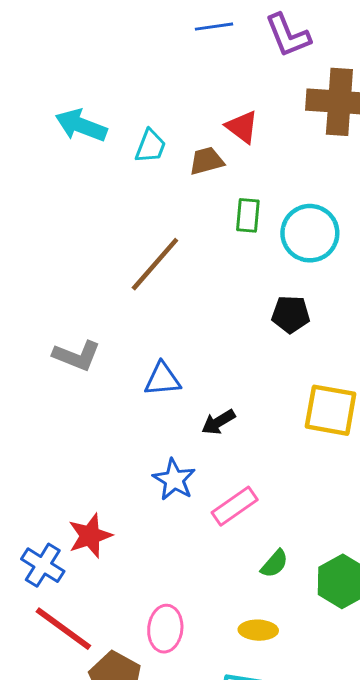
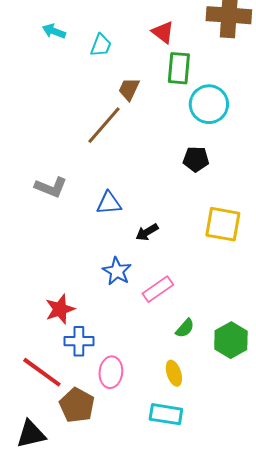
cyan arrow: (81, 125) -> (54, 31), size x0.7
brown trapezoid: (207, 161) -> (129, 89), moved, turned -50
green rectangle: (248, 215) -> (179, 68), moved, size x1.4
blue cross: (43, 565) -> (79, 341), moved, turned -32
yellow ellipse: (258, 630) -> (174, 373), turned 70

